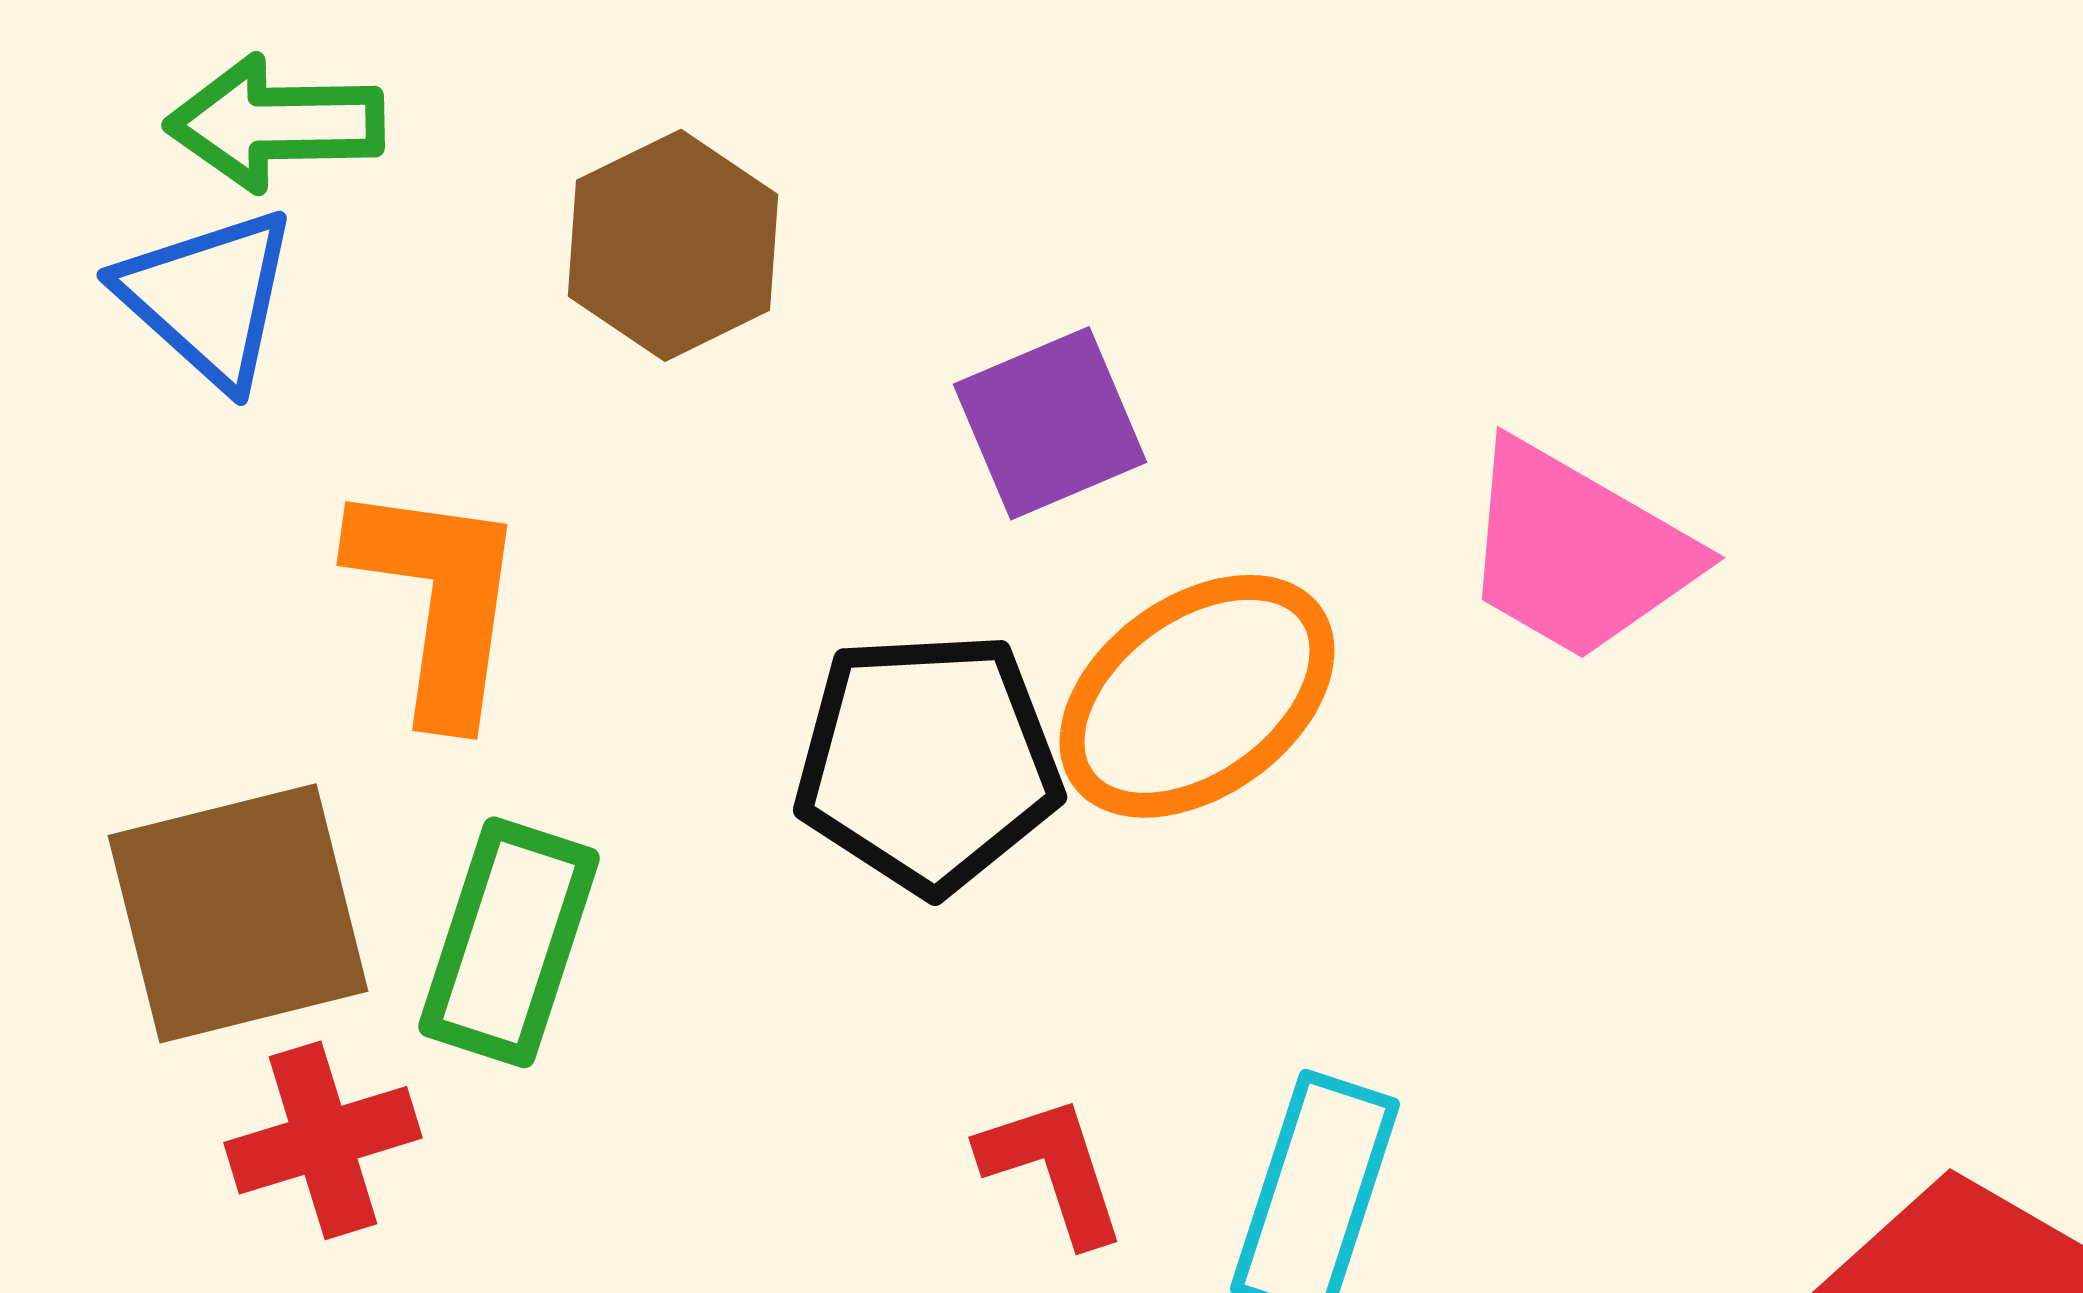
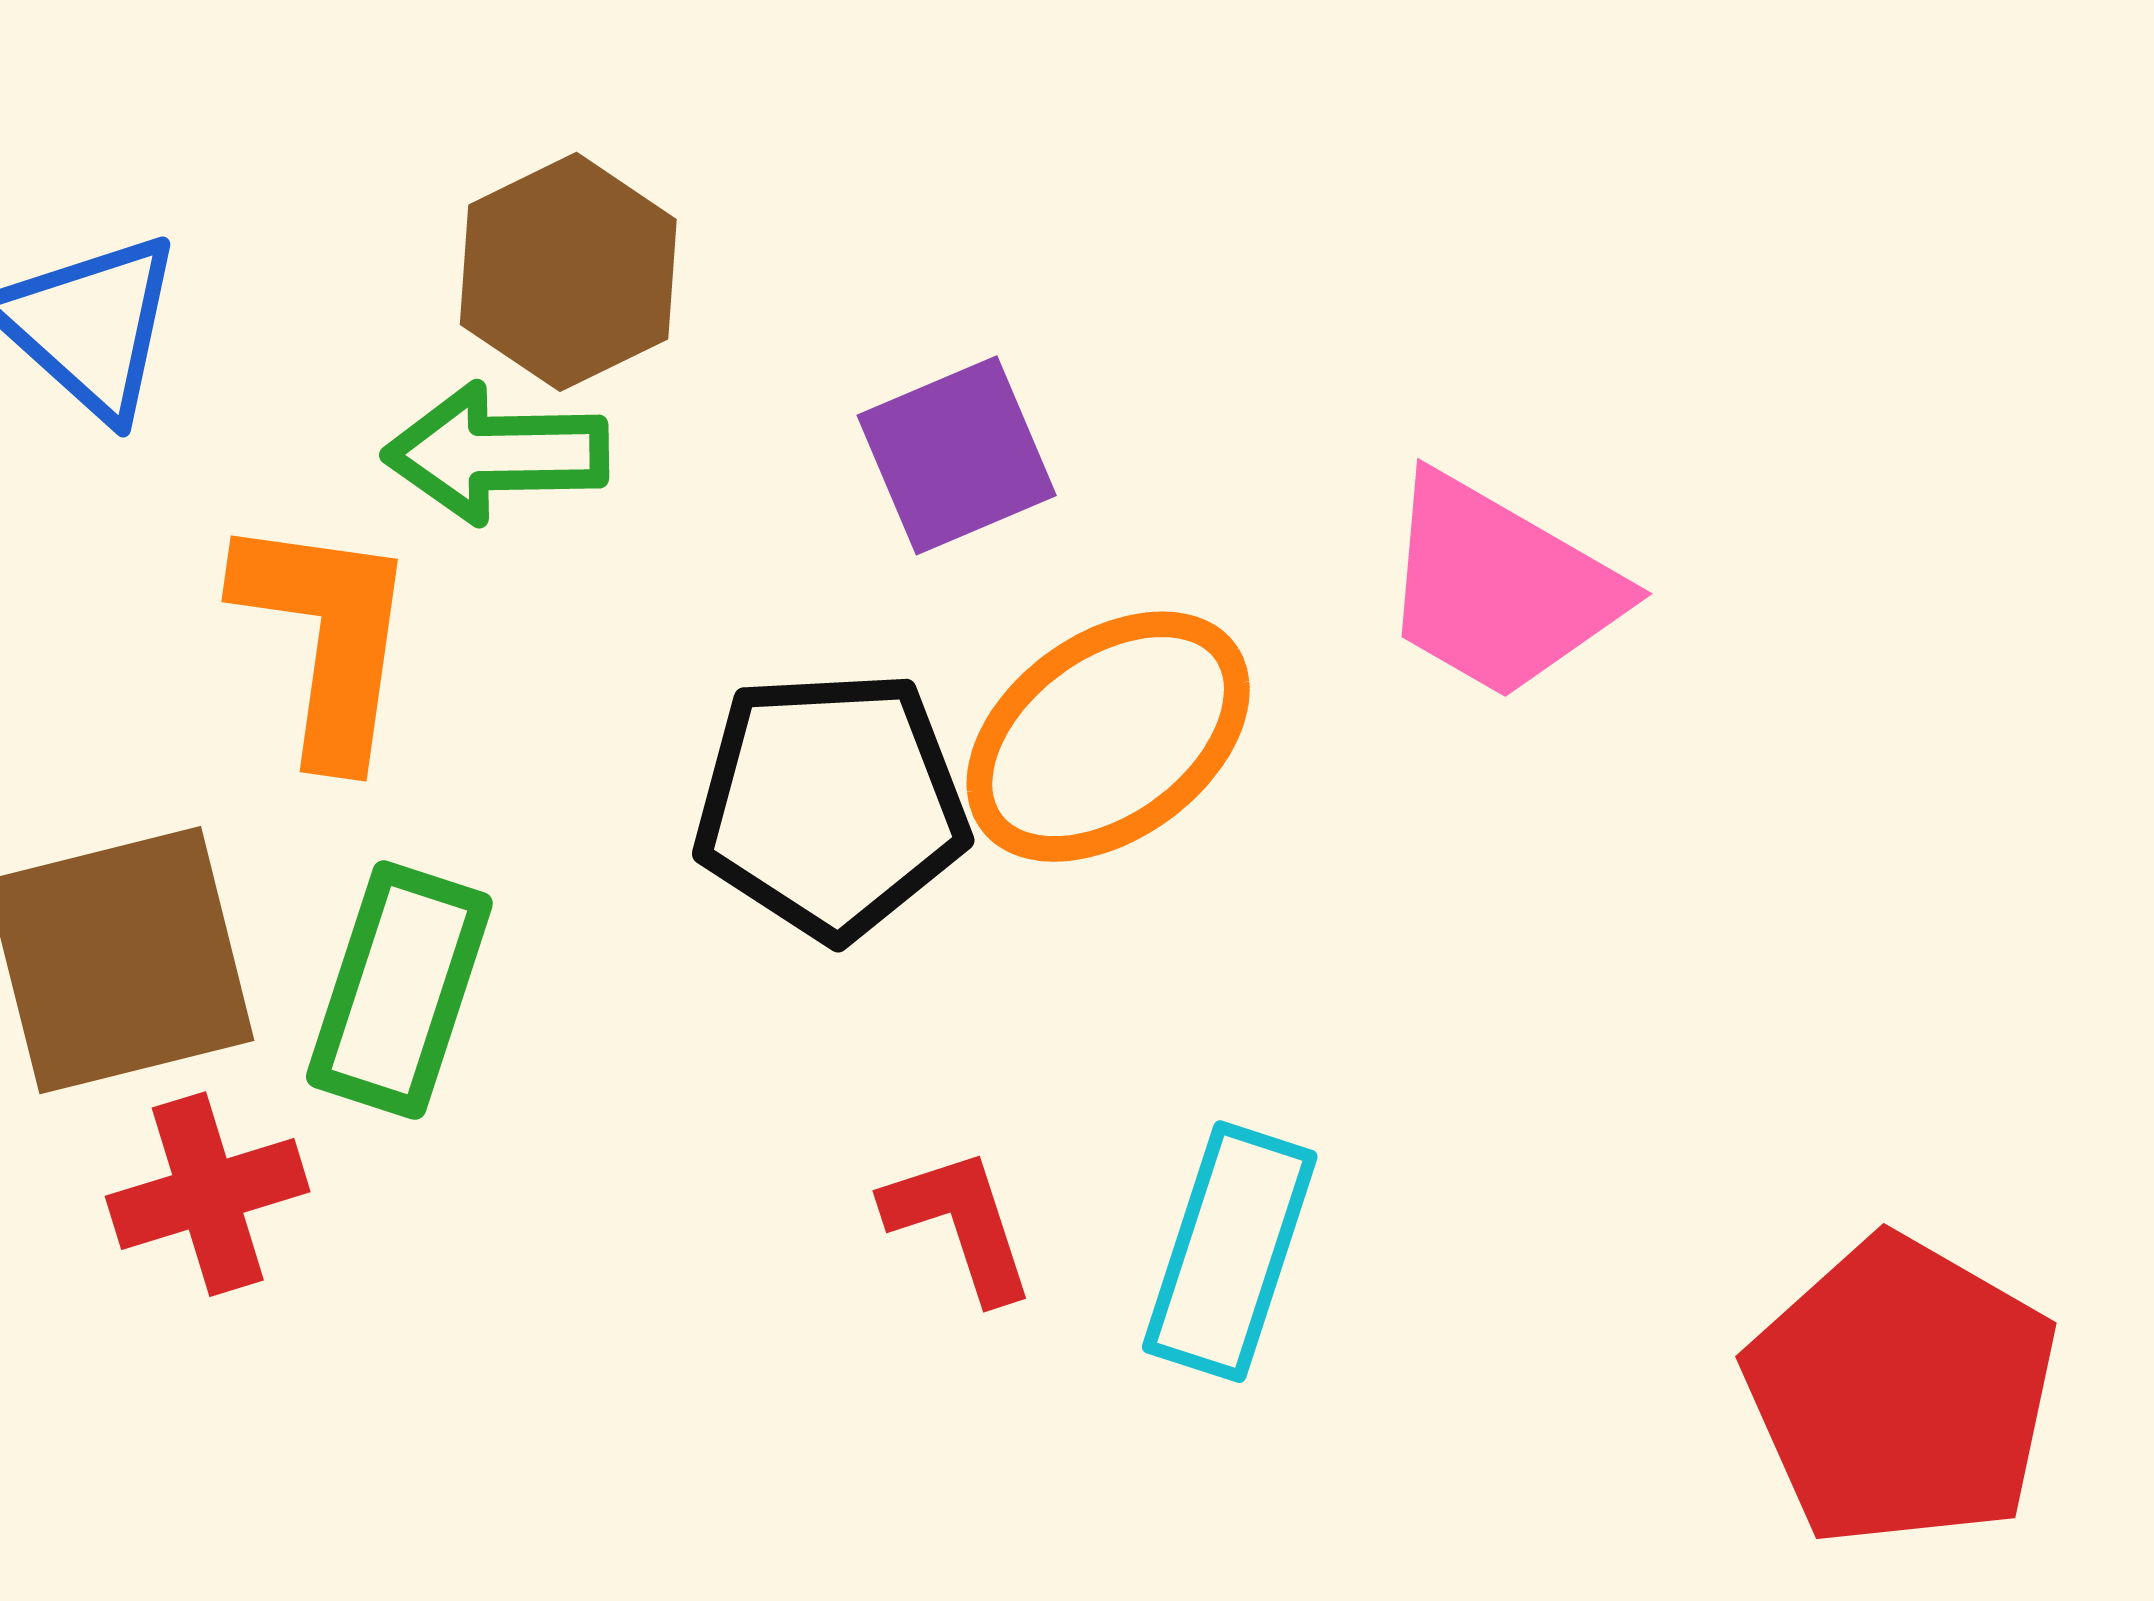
green arrow: (275, 123) -> (496, 453), moved

